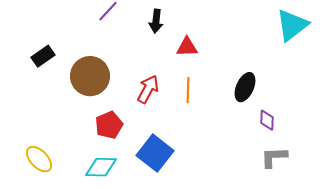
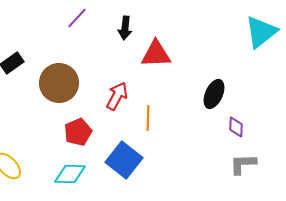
red triangle: (187, 47) -> (156, 54), size x1.4
orange line: (188, 90) -> (148, 118), moved

